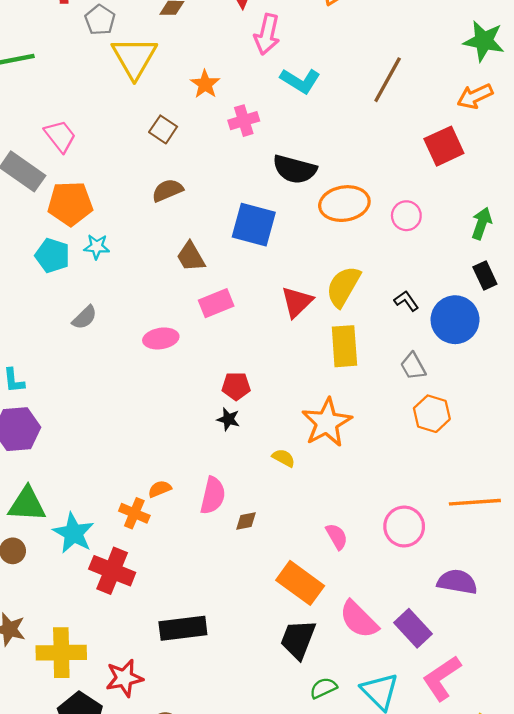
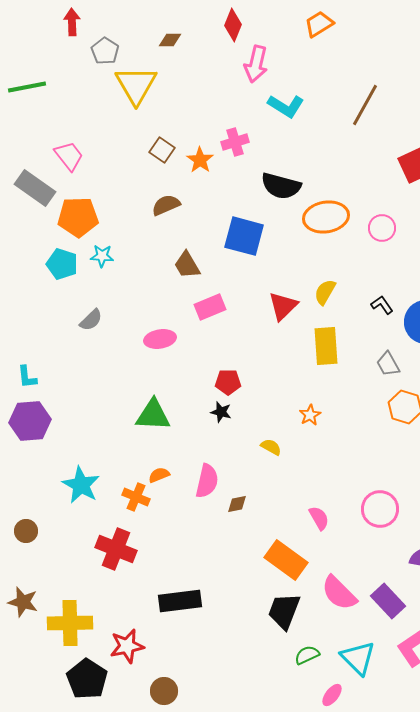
orange star: (205, 84) -> (200, 160), moved
yellow semicircle: (343, 287) -> (325, 292), size x0.7
orange star: (327, 423) -> (310, 415), size x0.5
green triangle: (27, 504) -> (153, 415), moved
cyan star: (73, 533) -> (81, 485), moved

